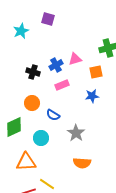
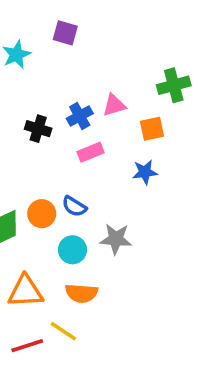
orange circle: (32, 103) -> (42, 214), moved
gray star: (76, 133) -> (116, 239), turned -30
cyan circle: (41, 138) -> (72, 250), moved
orange semicircle: (82, 163) -> (82, 293), moved

